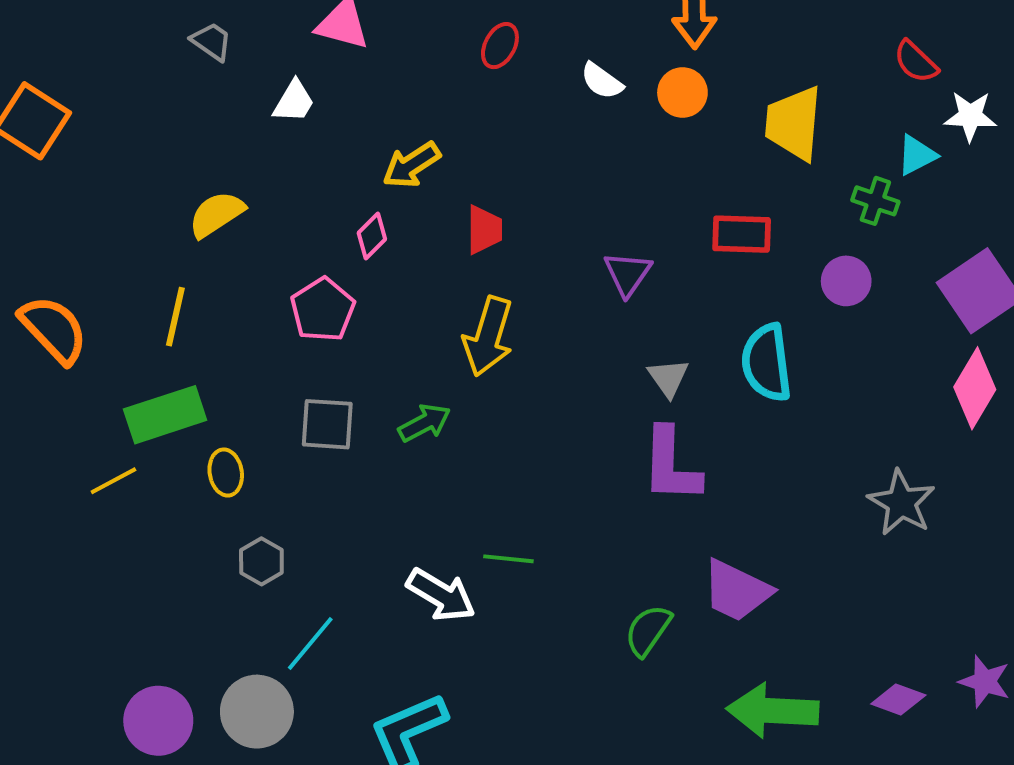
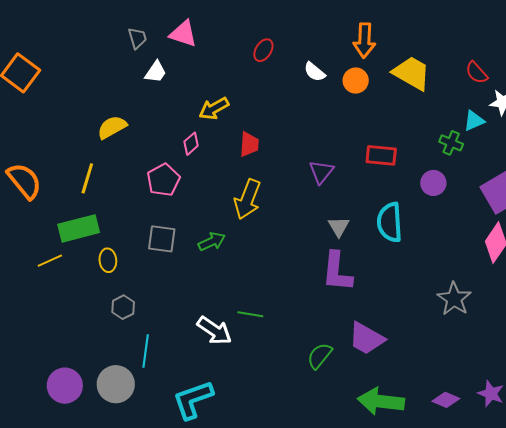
gray trapezoid: (212, 41) -> (137, 38), moved, turned 35
yellow trapezoid: (794, 123) -> (412, 73), moved, turned 111
cyan line: (310, 643) -> (146, 351), turned -36

